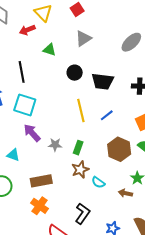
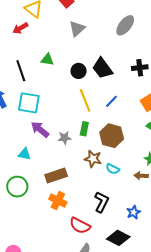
green triangle: (49, 50) -> (47, 60), moved
black circle: (75, 73) -> (79, 71), moved
black trapezoid: (103, 81) -> (102, 68), turned 55
green rectangle: (78, 148) -> (84, 129), moved
brown hexagon: (119, 149) -> (112, 136), moved
brown star: (80, 170) -> (93, 159), turned -30

